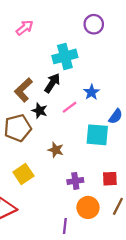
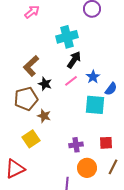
black arrow: (52, 83) -> (74, 60), moved
blue star: (91, 92) -> (93, 77), moved
brown star: (56, 150) -> (44, 116), moved

